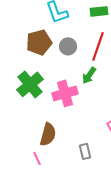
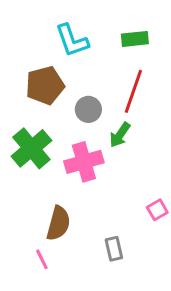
gray circle: (68, 46) -> (88, 109), moved

